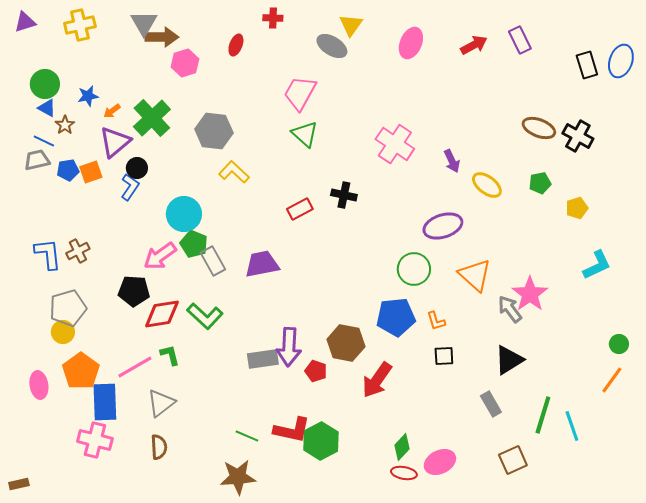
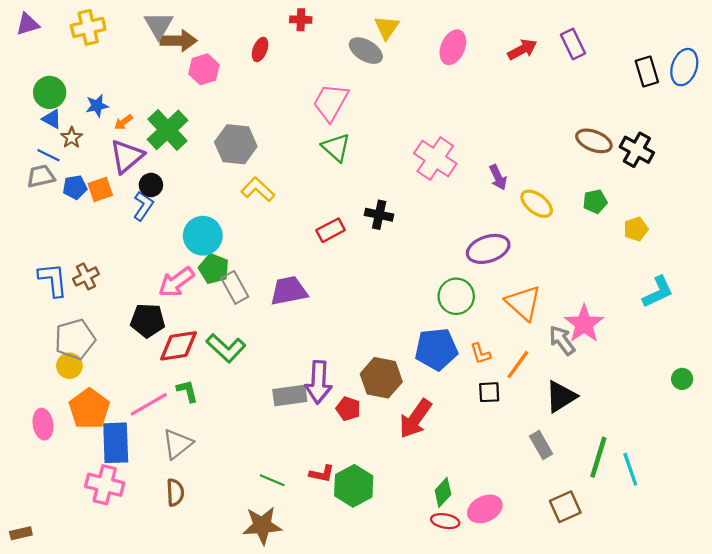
orange line: (612, 380) -> (518, 365), moved
red L-shape: (292, 430) -> (322, 474), size x0.6

